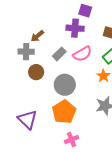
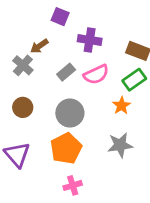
purple square: (85, 11) -> (60, 17), moved
gray cross: (26, 52) -> (23, 65), turned 35
brown circle: (36, 72) -> (23, 107), moved

